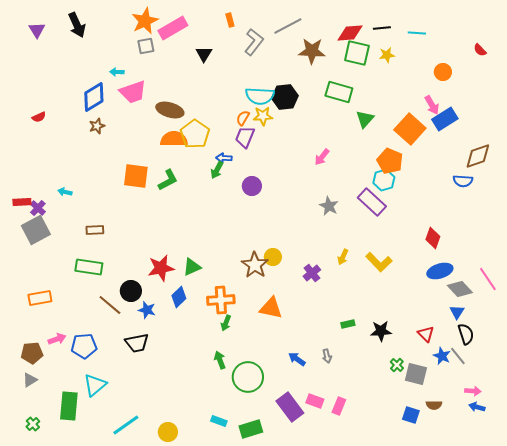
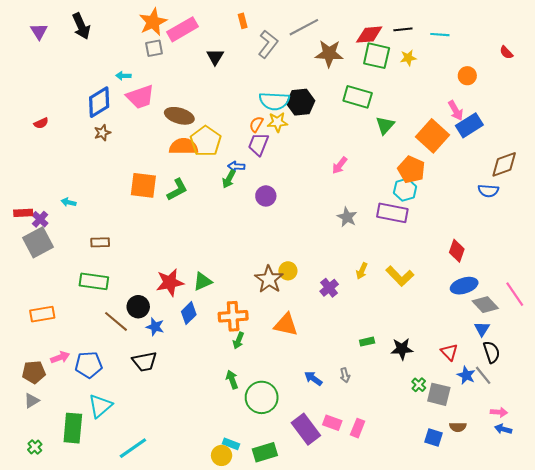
purple rectangle: (372, 202) -> (392, 213), turned -32
yellow circle: (168, 432) -> (222, 455), moved

